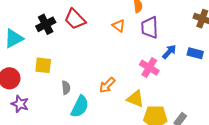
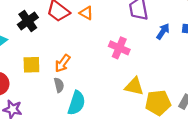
orange triangle: (119, 26) -> (86, 13), moved
pink cross: (149, 68) -> (119, 48), moved
orange arrow: (107, 85) -> (62, 63), moved

